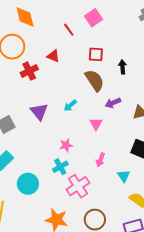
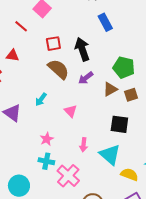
black arrow: (122, 67) -> (82, 49), size x1.6
purple arrow: (113, 103) -> (86, 78), moved
cyan cross: (60, 167) -> (46, 161), turned -35
cyan triangle: (124, 176) -> (110, 155), size x1.6

